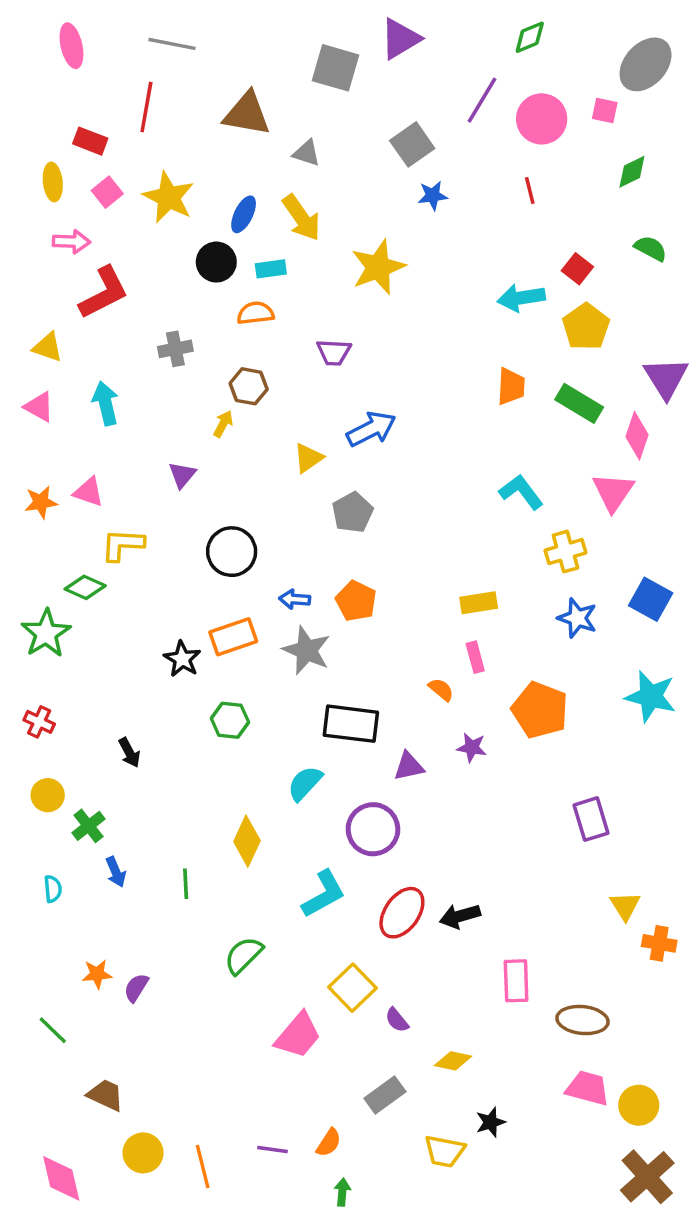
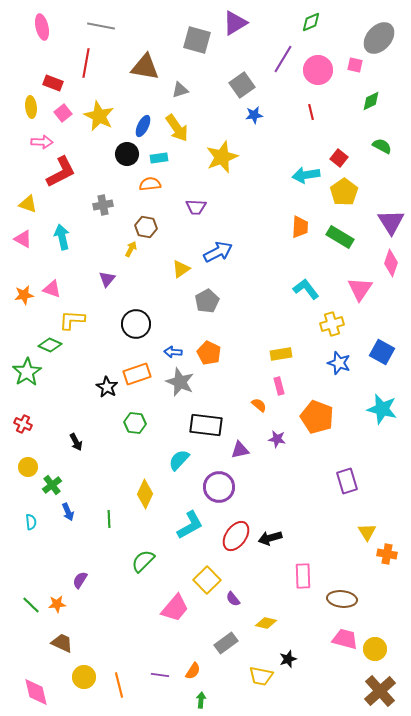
gray triangle: (307, 153) -> (180, 90), turned -36
pink diamond: (637, 436) -> (391, 263), moved
orange star: (97, 974) -> (57, 604), moved

